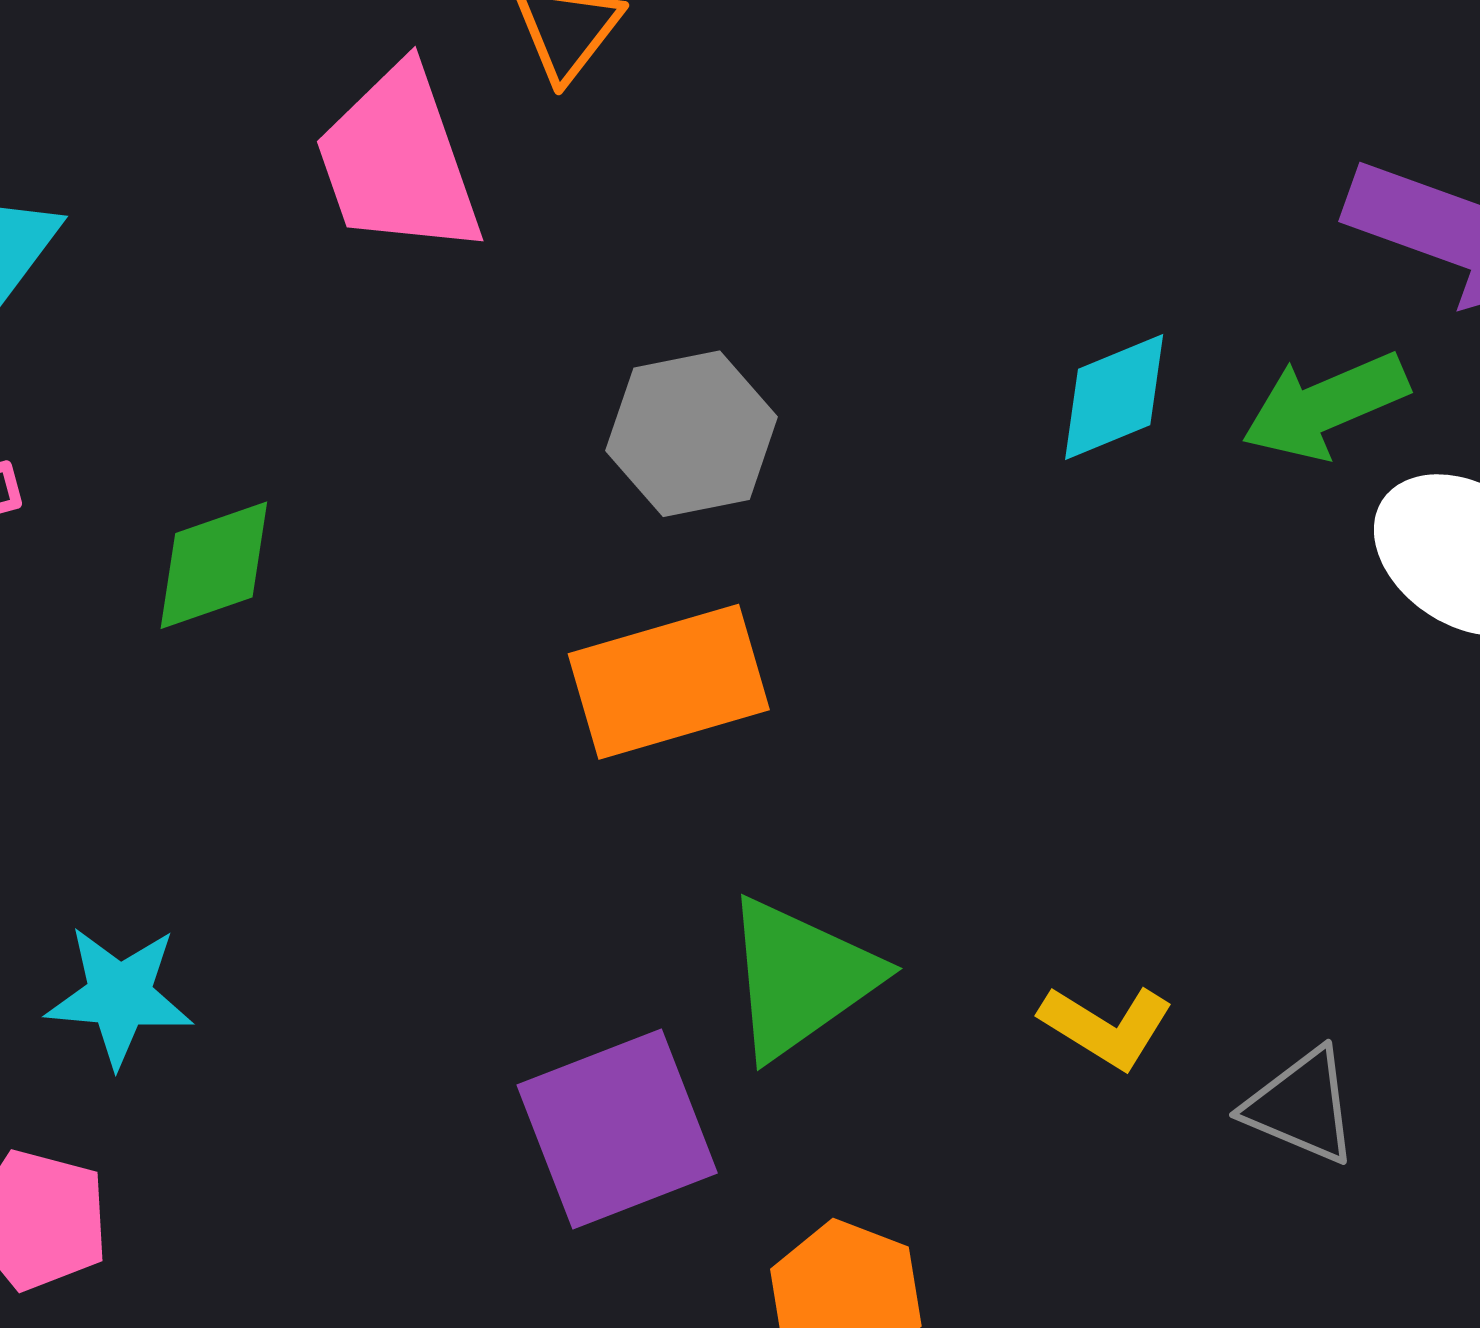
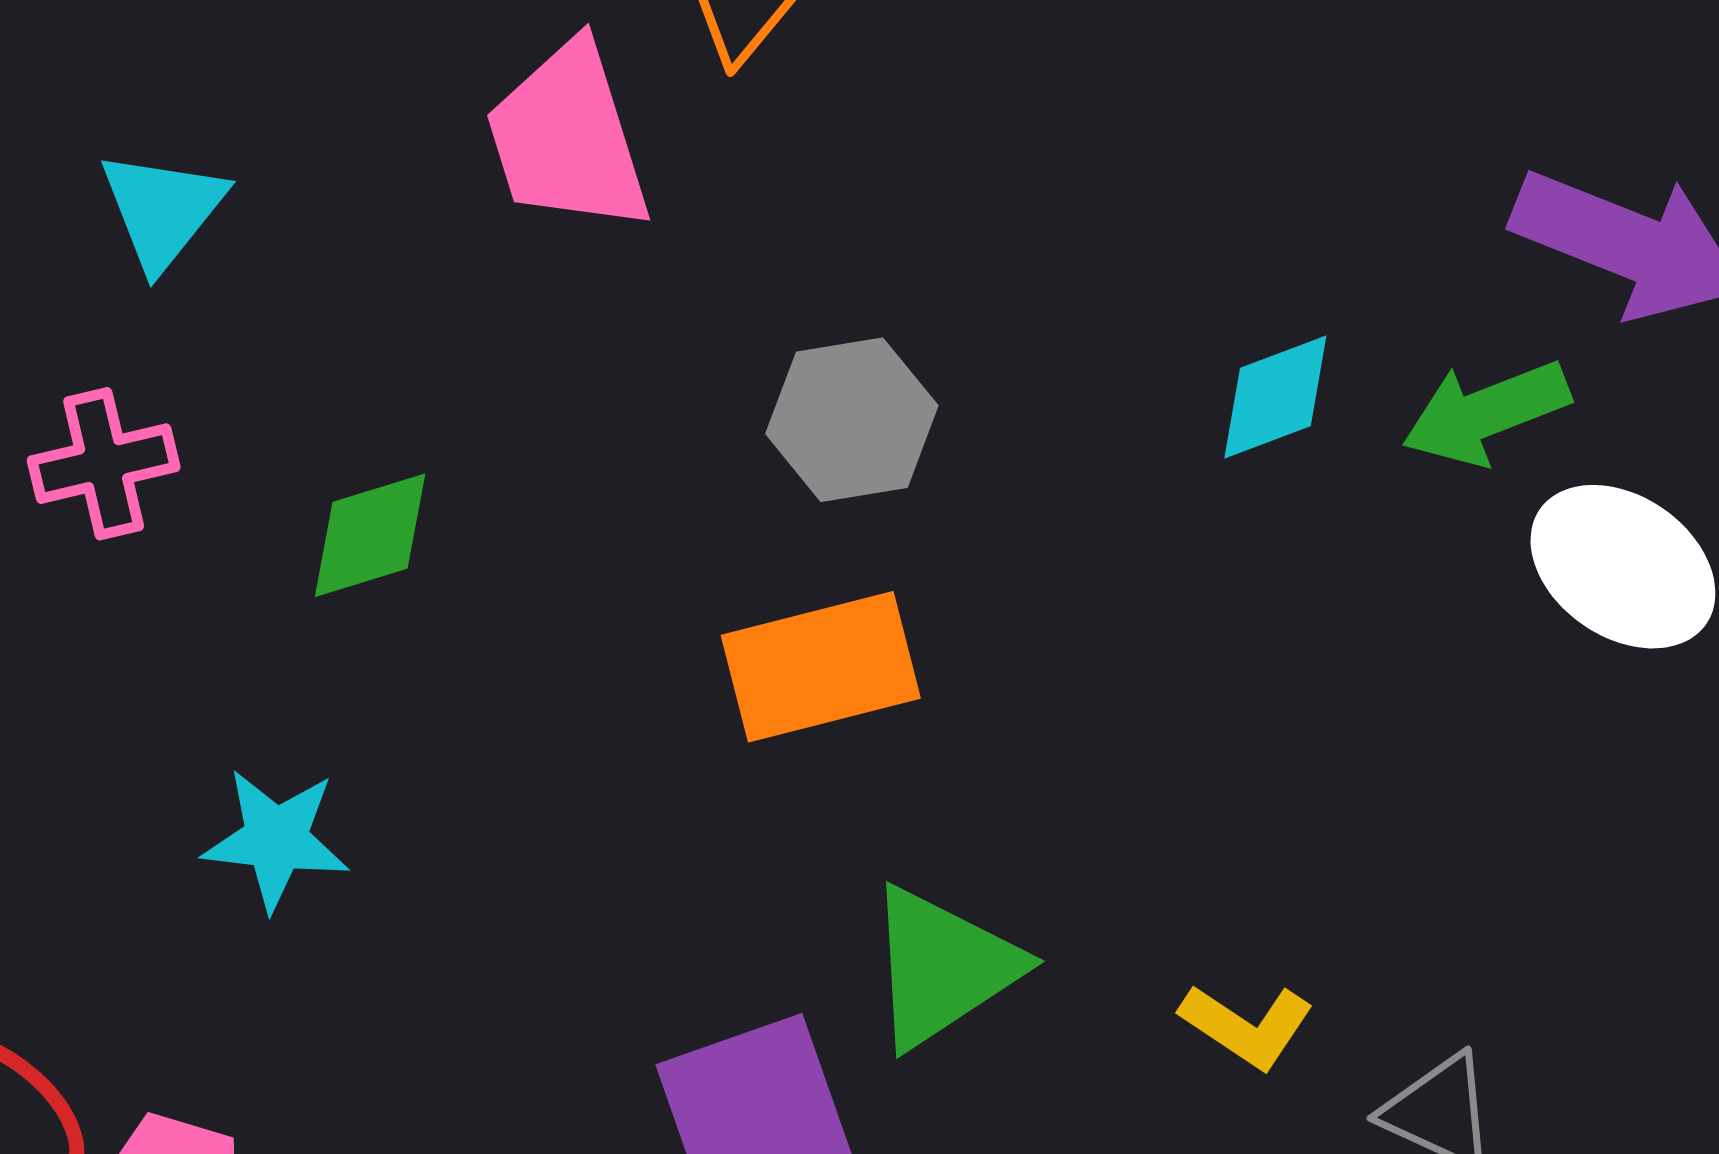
cyan star: (120, 996) -> (276, 839), moved

